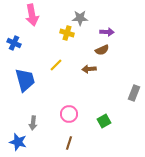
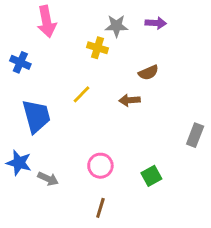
purple arrow: (107, 32) -> (156, 23), moved
gray arrow: (33, 123) -> (48, 179), turned -72
blue star: (18, 142) -> (19, 163), moved

